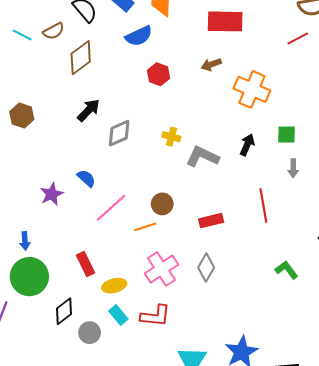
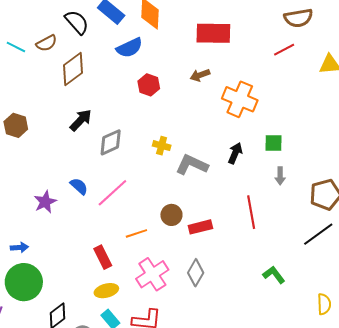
brown circle: (162, 204) -> (171, 215), moved
pink line: (111, 208) -> (112, 193), moved
blue arrow: (25, 241) -> (19, 247), turned -90
red rectangle: (86, 264) -> (103, 257), moved

